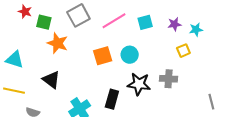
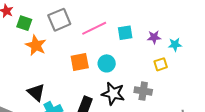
black triangle: (51, 80) -> (36, 92), moved

